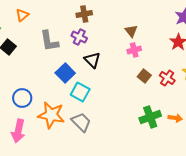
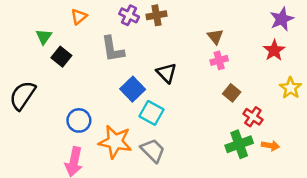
purple cross: (79, 37) -> (129, 15), moved
red cross: (167, 78) -> (253, 117), moved

